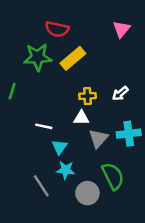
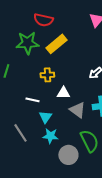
yellow cross: (87, 96) -> (47, 75), moved
gray triangle: (98, 138) -> (77, 110), turned -36
gray line: (41, 186) -> (20, 133), moved

